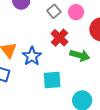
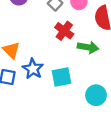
blue star: (32, 56) -> (33, 69), moved

